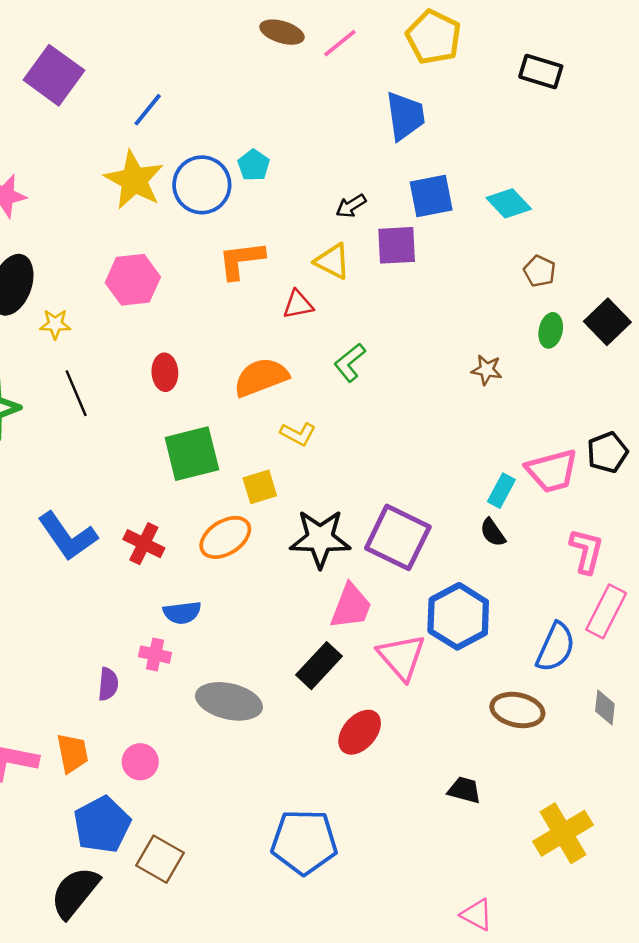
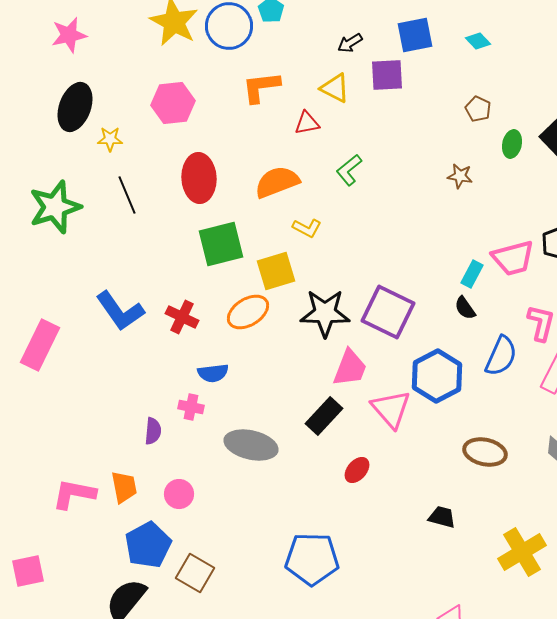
cyan diamond: (509, 203) -> (478, 41), size x0.7
brown pentagon: (540, 271) -> (478, 109), moved
red ellipse: (165, 372) -> (199, 178), size x1.6
yellow square: (260, 487) -> (276, 271), size x1.4
blue semicircle: (556, 647) -> (501, 356), moved
red ellipse: (360, 732) -> (357, 470), size x0.7

